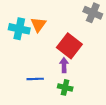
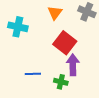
orange triangle: (38, 25) -> (55, 13), moved
purple arrow: (64, 65) -> (73, 65), moved, size x1.5

